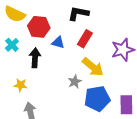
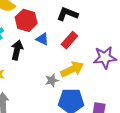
yellow arrow: (93, 67) -> (72, 69), turned -75

